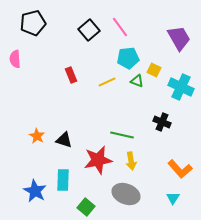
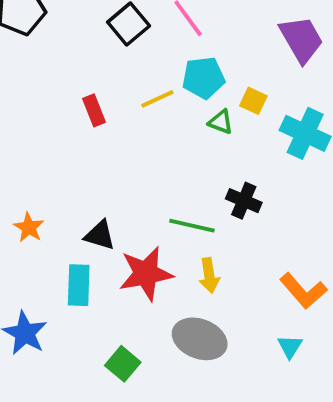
yellow line: (107, 82) -> (157, 99), moved
black cross: (162, 122) -> (244, 201), moved
black triangle: (64, 140) -> (100, 235), moved
cyan rectangle: (63, 180) -> (79, 285), moved

